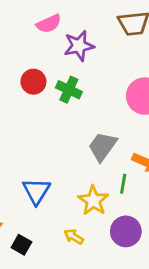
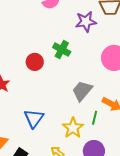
purple star: (79, 46) -> (86, 22), moved
red circle: (33, 82) -> (35, 62), moved

